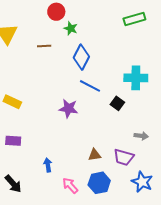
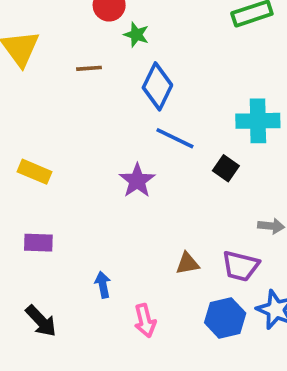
purple star: (68, 108) -> (137, 181), turned 30
blue hexagon: (99, 183) -> (225, 318), moved
pink arrow: (70, 185) -> (145, 321), turned -150

